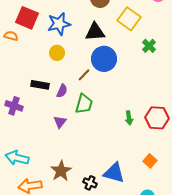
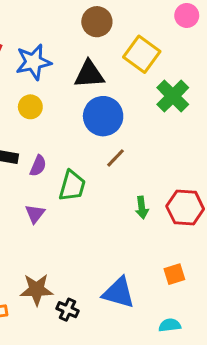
green cross: (149, 46) -> (173, 96), size x1.5
brown line: (84, 75) -> (116, 158), moved
orange square: (150, 161) -> (174, 274), turned 32
brown star: (61, 171) -> (37, 290), turned 30
black cross: (90, 183) -> (67, 310), moved

